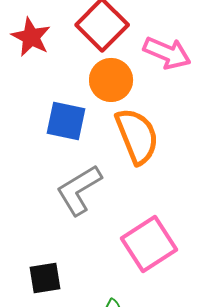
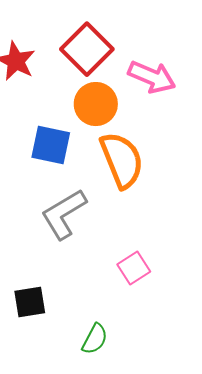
pink square: (149, 244) -> (134, 268), size x0.6

